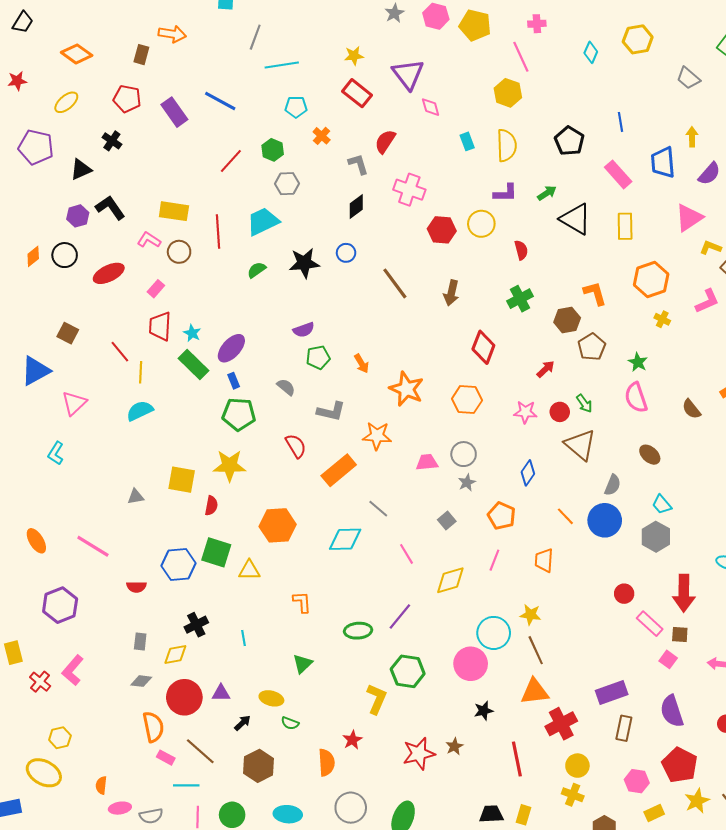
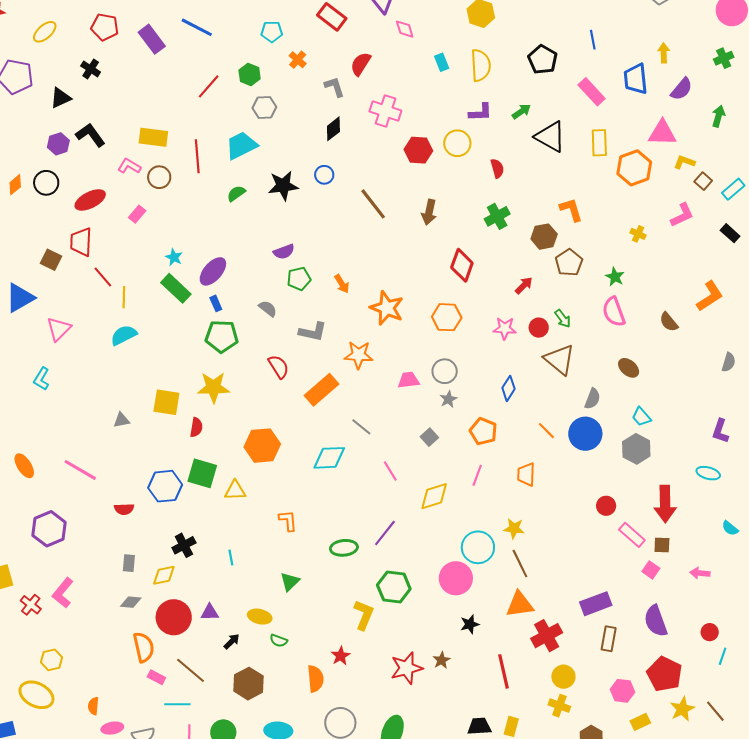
pink triangle: (689, 218) -> (662, 133), turned 36
orange hexagon: (651, 280) -> (634, 168), moved
red trapezoid: (160, 326) -> (81, 242), moved

